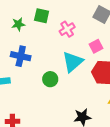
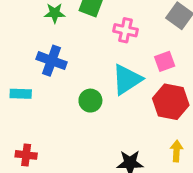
pink cross: (67, 29) -> (125, 30), turned 35

